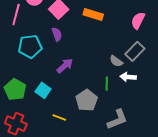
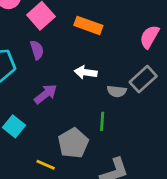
gray semicircle: (116, 61) -> (117, 91), turned -32
white arrow: (128, 77) -> (86, 72), moved
yellow line: (59, 118) -> (46, 165), moved

